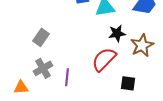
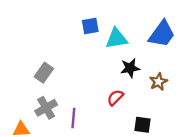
brown star: (142, 45) -> (158, 82), size x0.7
red semicircle: (104, 59) -> (115, 98), size x0.6

